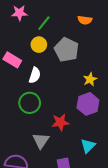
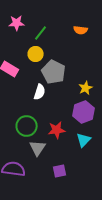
gray pentagon: (66, 50) -> (54, 72), moved
white semicircle: (35, 75) -> (40, 92), moved
green circle: (30, 103) -> (27, 126), moved
cyan triangle: (88, 146) -> (84, 140), moved

